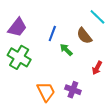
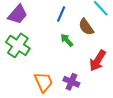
blue line: (52, 34) -> (61, 14), moved
red arrow: (97, 68) -> (98, 61), size x1.5

